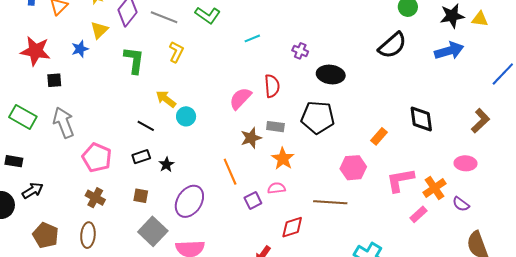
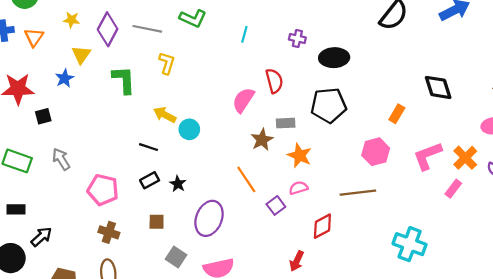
cyan line: (252, 38) -> (244, 34), turned -42
gray arrow: (64, 123) -> (61, 159), size x0.7
gray square: (153, 231) -> (176, 257), size x0.7

